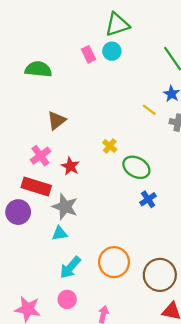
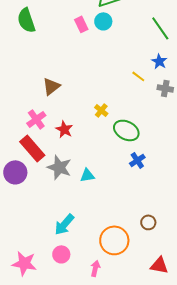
green semicircle: (38, 69) -> (26, 20), moved, turned -115
red rectangle: (36, 186) -> (32, 148), turned 32
cyan triangle: (60, 233) -> (87, 175), moved
orange circle: (114, 262) -> (114, 240), moved
brown circle: (160, 275) -> (148, 222), moved, size x0.5

